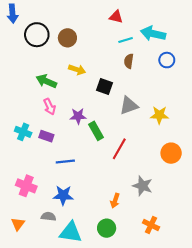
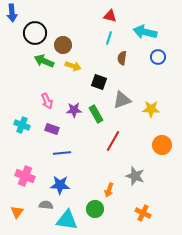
brown circle: (67, 38) -> (63, 45), moved
cyan line: (126, 40) -> (109, 38), moved, turned -56
green arrow: (46, 81) -> (44, 61), moved
green rectangle: (96, 131) -> (96, 114), moved
purple rectangle: (46, 136) -> (52, 129), moved
green circle: (107, 228) -> (95, 209), moved

